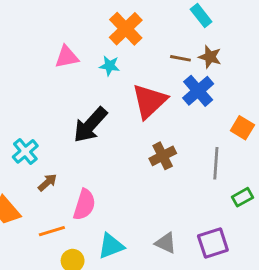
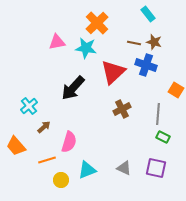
cyan star: (109, 66) -> (86, 48), size x1.5
blue cross: (198, 91) -> (146, 65), turned -30
green rectangle: (242, 197) -> (163, 137), moved, turned 56
purple square: (213, 243) -> (156, 168), turned 30

